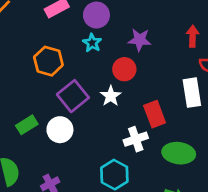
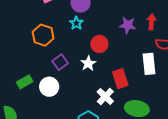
purple star: (140, 40) -> (128, 25), moved
purple square: (73, 96) -> (60, 62), size x0.7
white cross: (136, 139) -> (105, 97), turned -30

